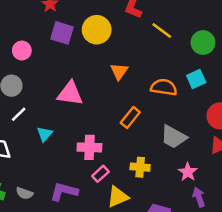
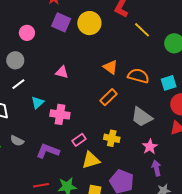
orange triangle: (119, 71) -> (110, 67), moved, turned -35
cyan square: (196, 79) -> (169, 83), moved
pink triangle: (70, 94) -> (62, 72), size x0.6
pink cross: (89, 147) -> (60, 114), moved
gray semicircle: (24, 193) -> (17, 141), moved

